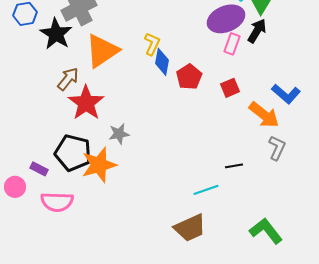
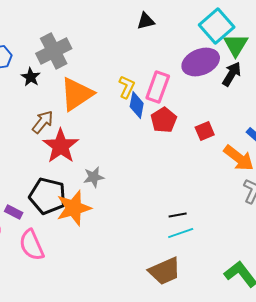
black star: (56, 34) -> (31, 77), size x0.6
pink rectangle: (232, 44) -> (158, 87), moved, size x1.4
black line: (234, 166) -> (178, 215), moved
pink semicircle: (57, 202) -> (32, 245), turned 64

